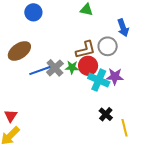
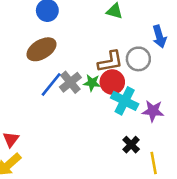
brown ellipse: (19, 51) -> (41, 49), moved
blue line: (40, 71) -> (51, 84), turned -35
purple star: (115, 76) -> (153, 111), moved

